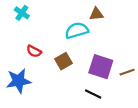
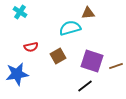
red semicircle: (34, 51) -> (31, 47), turned -40
black line: (93, 94) -> (85, 86), turned -63

